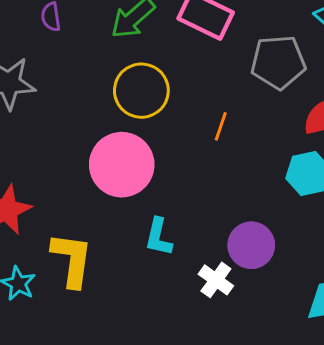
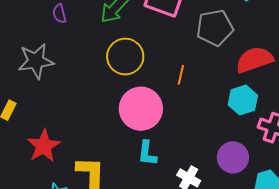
pink circle: (122, 165) -> (141, 109), moved
purple circle: (251, 245) -> (233, 157), moved

